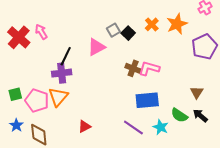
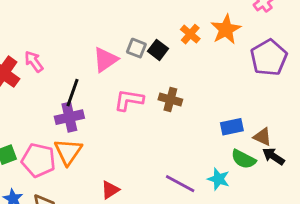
gray square: (113, 30) -> (136, 48), turned -32
pink triangle: (96, 47) -> (105, 60), moved
pink L-shape: (149, 68) -> (129, 100), moved
brown triangle: (197, 92) -> (262, 137), moved, turned -32
blue rectangle: (147, 100) -> (232, 127), moved, size x0.7

